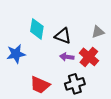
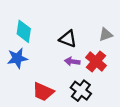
cyan diamond: (37, 29) -> (24, 31), moved
black cross: (75, 84) -> (81, 91), turned -36

